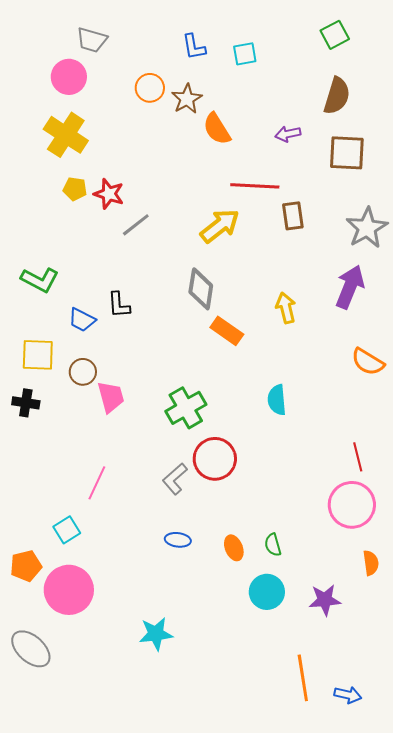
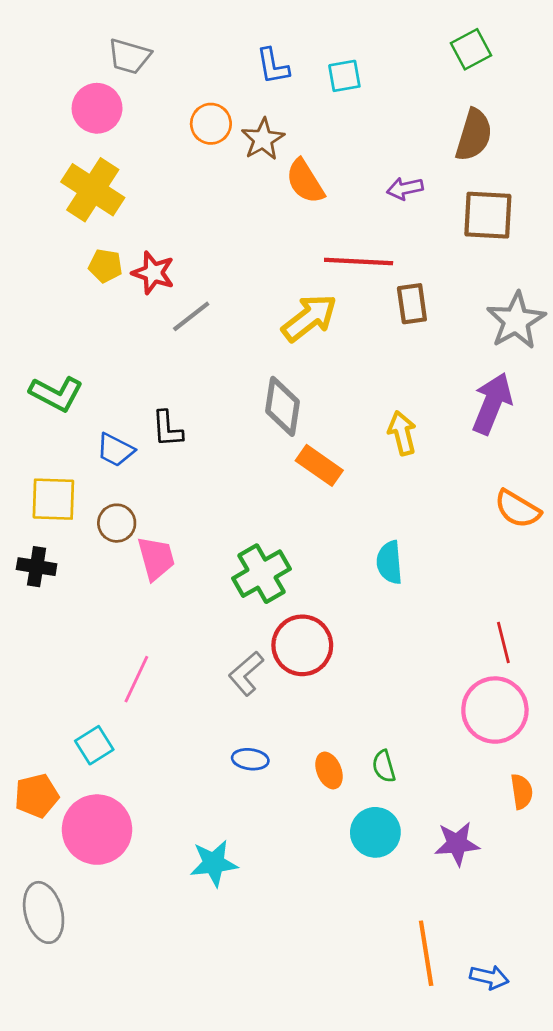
cyan star: (156, 634) -> (214, 863), moved
gray ellipse: (31, 649) -> (44, 912), turned 33

